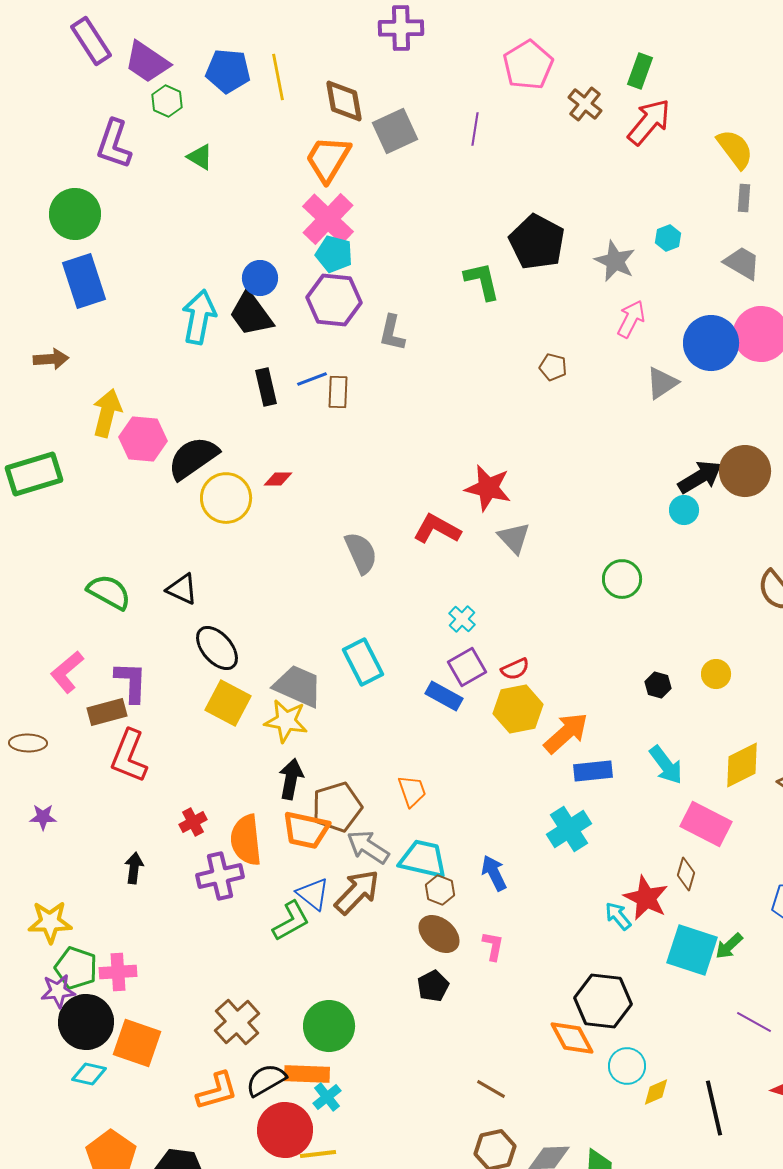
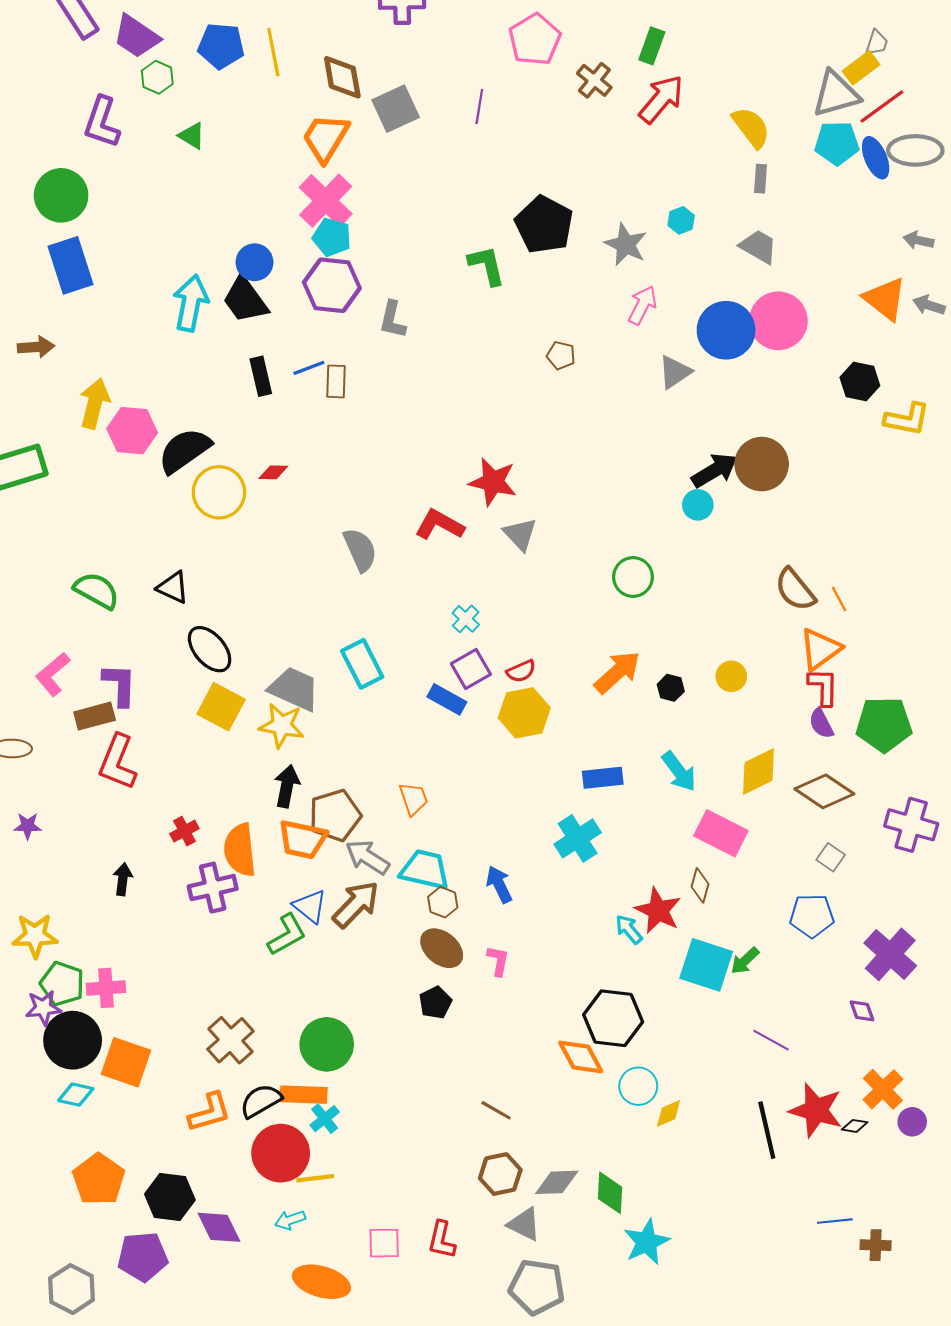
orange arrow: (566, 733) -> (617, 672), moved
black line: (714, 1108) -> (767, 1130), moved

